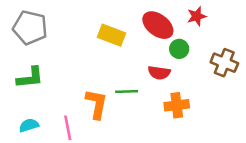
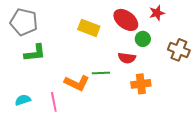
green L-shape: (30, 78) -> (35, 53), moved
orange L-shape: (96, 104) -> (77, 83), turned 105

